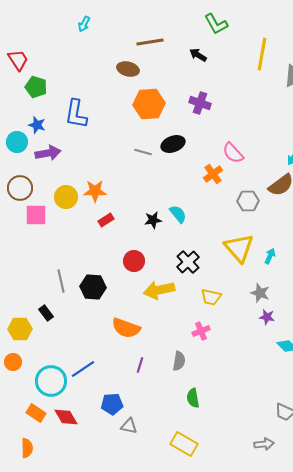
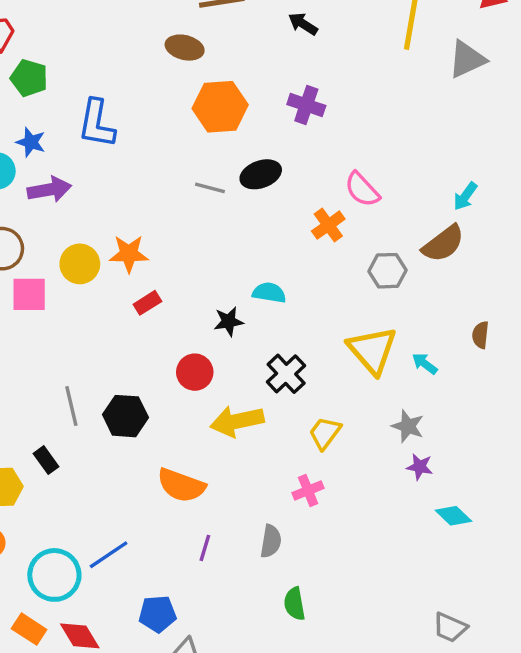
cyan semicircle: (178, 214) -> (269, 293), turned -42
black star: (153, 220) -> (229, 321), moved
cyan arrow: (270, 256) -> (425, 364), turned -77
yellow trapezoid: (211, 297) -> (325, 433), turned 115

